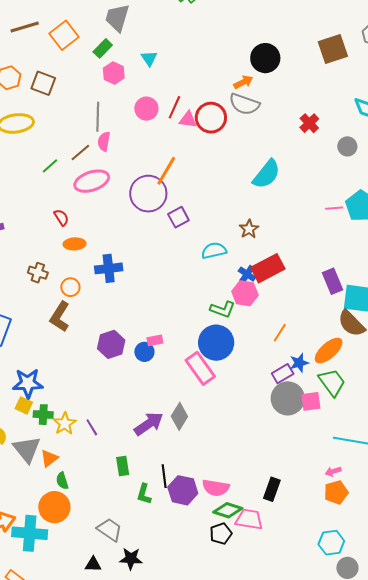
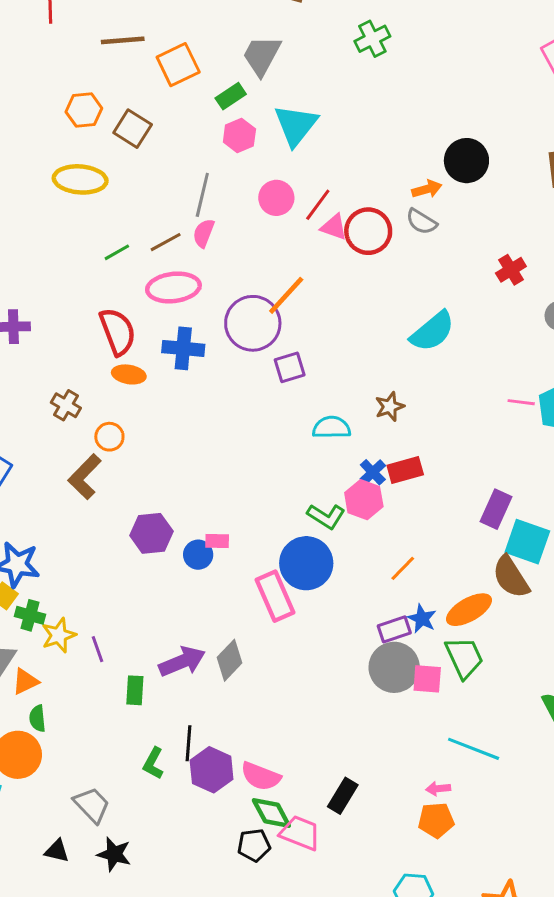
cyan triangle: (149, 58) -> (296, 125), size x1.8
gray semicircle: (244, 104) -> (421, 222), size x0.7
red semicircle: (61, 218) -> (118, 332), size x1.8
blue cross: (109, 268) -> (183, 348), moved
red rectangle: (268, 268) -> (405, 470), size x0.7
purple rectangle: (332, 281) -> (496, 509), turned 35
blue star: (299, 363) -> (422, 619), turned 30
green rectangle: (123, 466) -> (135, 690), moved
green diamond: (228, 510) -> (271, 813), turned 32

